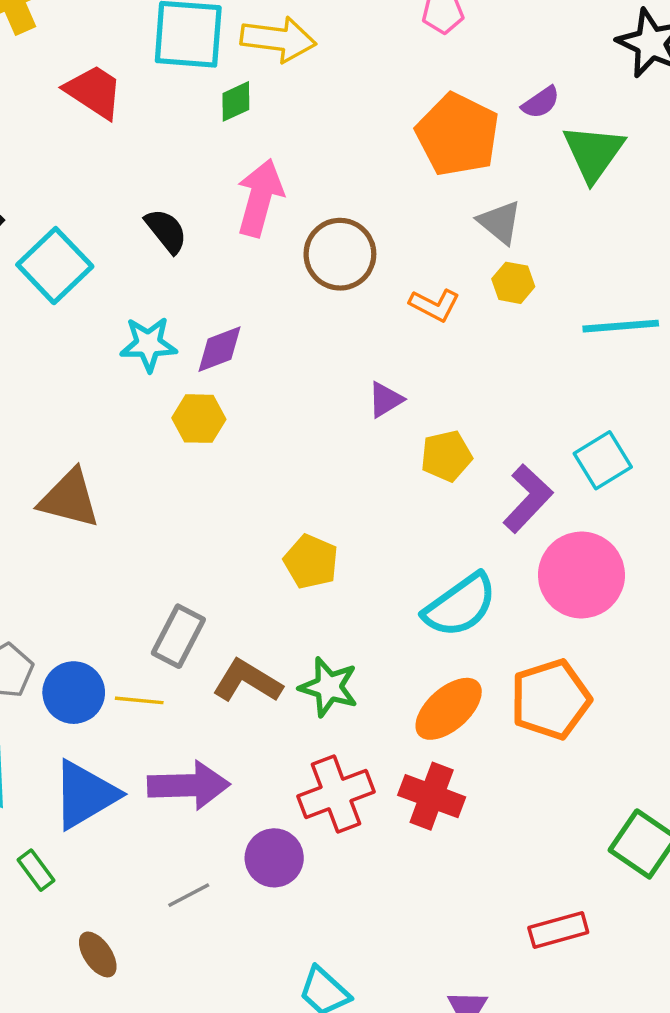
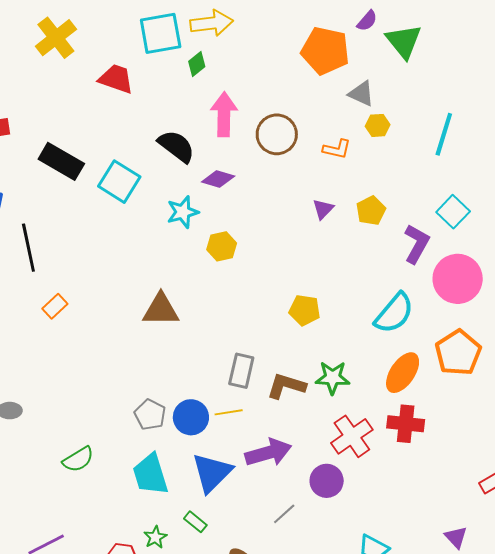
black semicircle: (166, 231) -> (176, 146), size x1.4
cyan line: (621, 326) -> (444, 134), turned -54
purple diamond: (219, 349) -> (218, 179), moved, turned 52
yellow pentagon: (446, 456) -> (371, 211), moved

